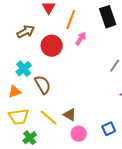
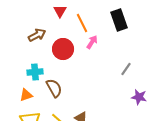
orange line: (71, 20) -> (82, 23), turned -48
cyan cross: (24, 69) -> (35, 72), turned 35

